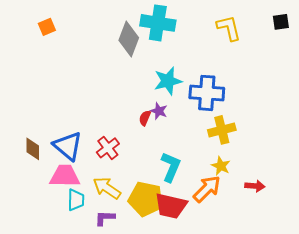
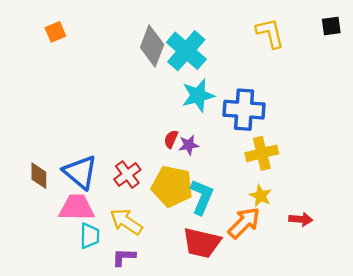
cyan cross: (158, 23) -> (186, 51), moved, turned 32
purple star: (159, 111) -> (189, 145), moved, turned -30
yellow pentagon: (146, 199) -> (172, 186), moved

